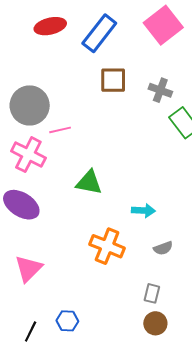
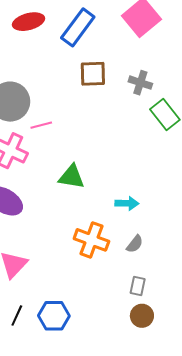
gray semicircle: (163, 248) -> (135, 244), moved, turned -30
blue hexagon: (67, 321) -> (54, 316), size x1.4
black line: (31, 332) -> (17, 315), moved

